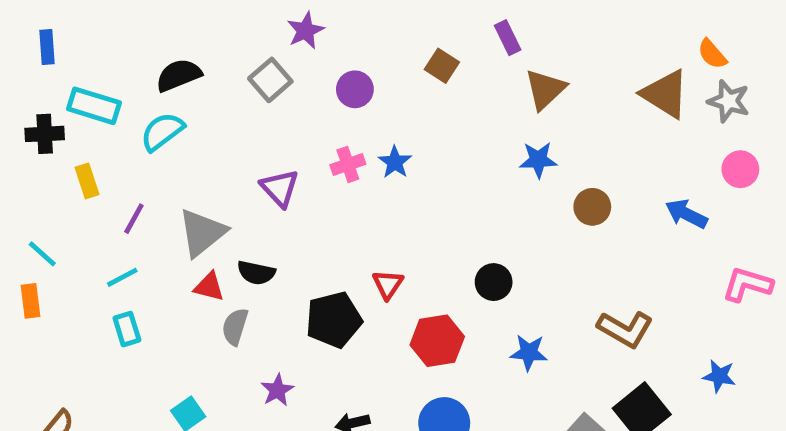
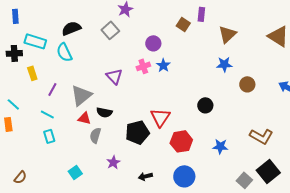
purple rectangle: (508, 38) -> (201, 14), moved, turned 32
purple circle: (355, 89) -> (153, 43), moved
cyan semicircle: (162, 132) -> (64, 52), turned -78
cyan line: (122, 277) -> (47, 114), turned 56
black circle: (494, 282) -> (205, 105), moved
red triangle: (388, 284) -> (160, 117), size x1.5

